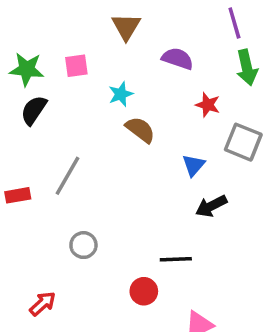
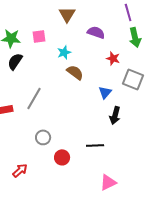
black arrow: (211, 206) -> (115, 115), turned -48
red circle: (144, 291) -> (62, 157), moved

